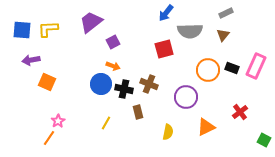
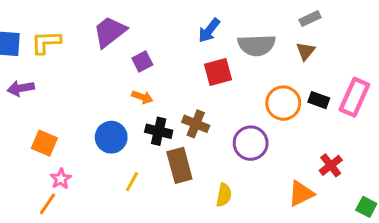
blue arrow: (166, 13) -> (209, 30), moved
orange square: (47, 82) -> (44, 143), moved
blue circle: (101, 84) -> (111, 137), moved
brown rectangle: (138, 112) -> (179, 165), size x1.6
orange triangle: (206, 127) -> (301, 194), moved

